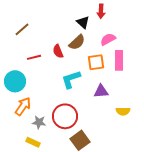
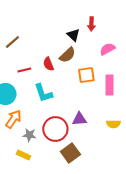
pink semicircle: (108, 39) -> (107, 49), moved
pink rectangle: (119, 60) -> (109, 85), moved
cyan L-shape: (71, 79) -> (43, 93), moved, turned -90
purple triangle: (101, 91) -> (79, 119), moved

